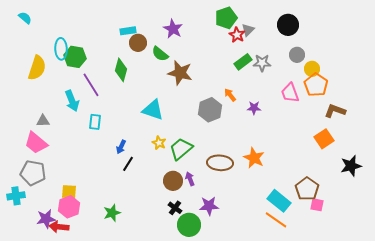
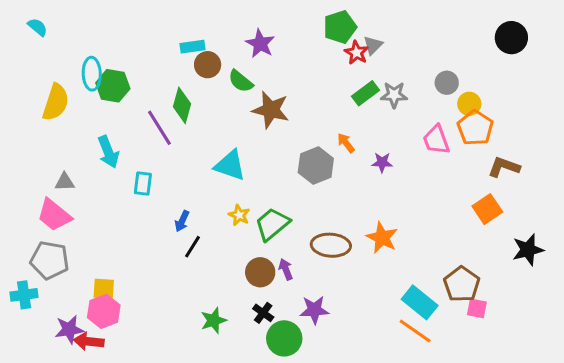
black circle: (288, 25) -> (511, 38), moved
purple line: (91, 85) -> (159, 128), moved
green star: (112, 213) -> (214, 320), moved

